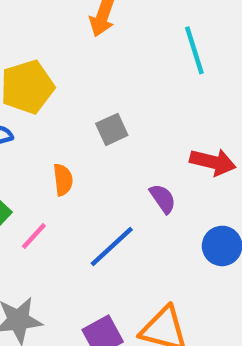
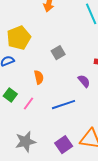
blue line: (112, 246) -> (64, 105), turned 30

